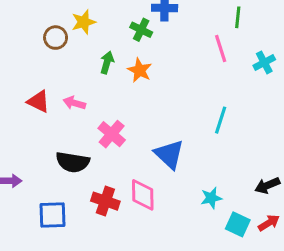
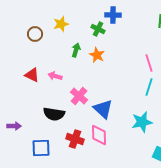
brown circle: (56, 38) -> (35, 34), moved
pink line: (221, 48) -> (149, 63), moved
blue triangle: (169, 154) -> (103, 109), moved
cyan star: (211, 198) -> (142, 122), moved, size x1.5

